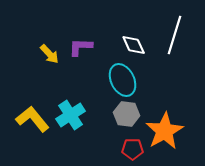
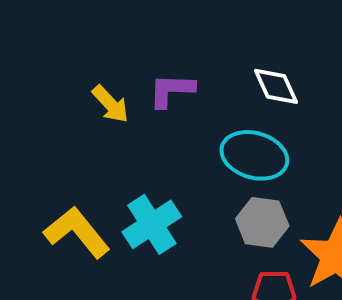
cyan ellipse: (123, 80) -> (254, 155), turned -48

